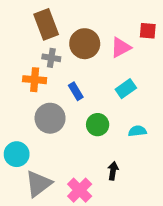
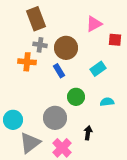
red square: (148, 31) -> (115, 40), moved
brown circle: (85, 44) -> (66, 48), moved
pink triangle: (121, 48) -> (94, 24), moved
gray circle: (50, 118) -> (55, 118), moved

